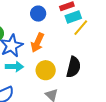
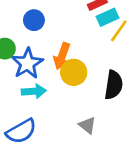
blue circle: (38, 14) -> (34, 20), moved
yellow circle: (46, 70) -> (74, 72), moved

